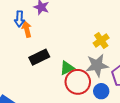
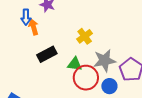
yellow cross: (101, 40) -> (85, 36), moved
green triangle: (67, 68) -> (75, 64), turned 35

